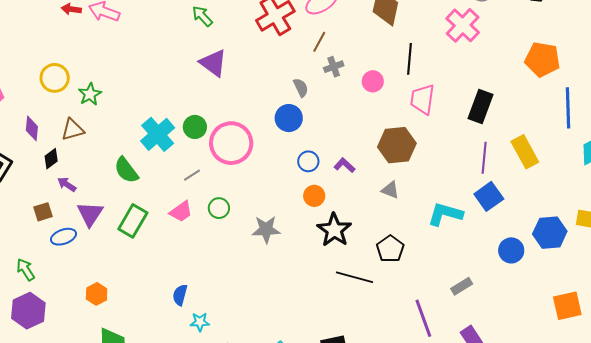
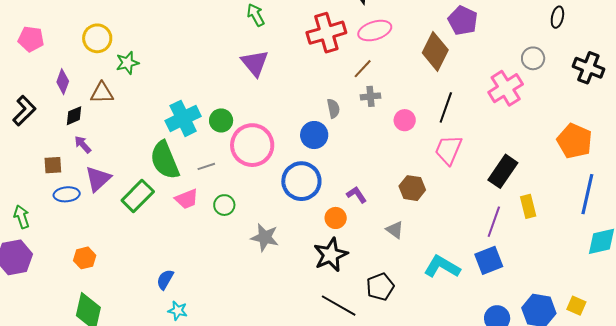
brown hexagon: (397, 145) -> (412, 188), size x0.7
yellow rectangle: (525, 152) -> (528, 206), moved, size x0.7
blue circle: (308, 161) -> (301, 181), moved, size x1.8
green semicircle: (126, 170) -> (165, 160), moved, size x1.4
orange circle: (314, 196) -> (336, 218), moved

